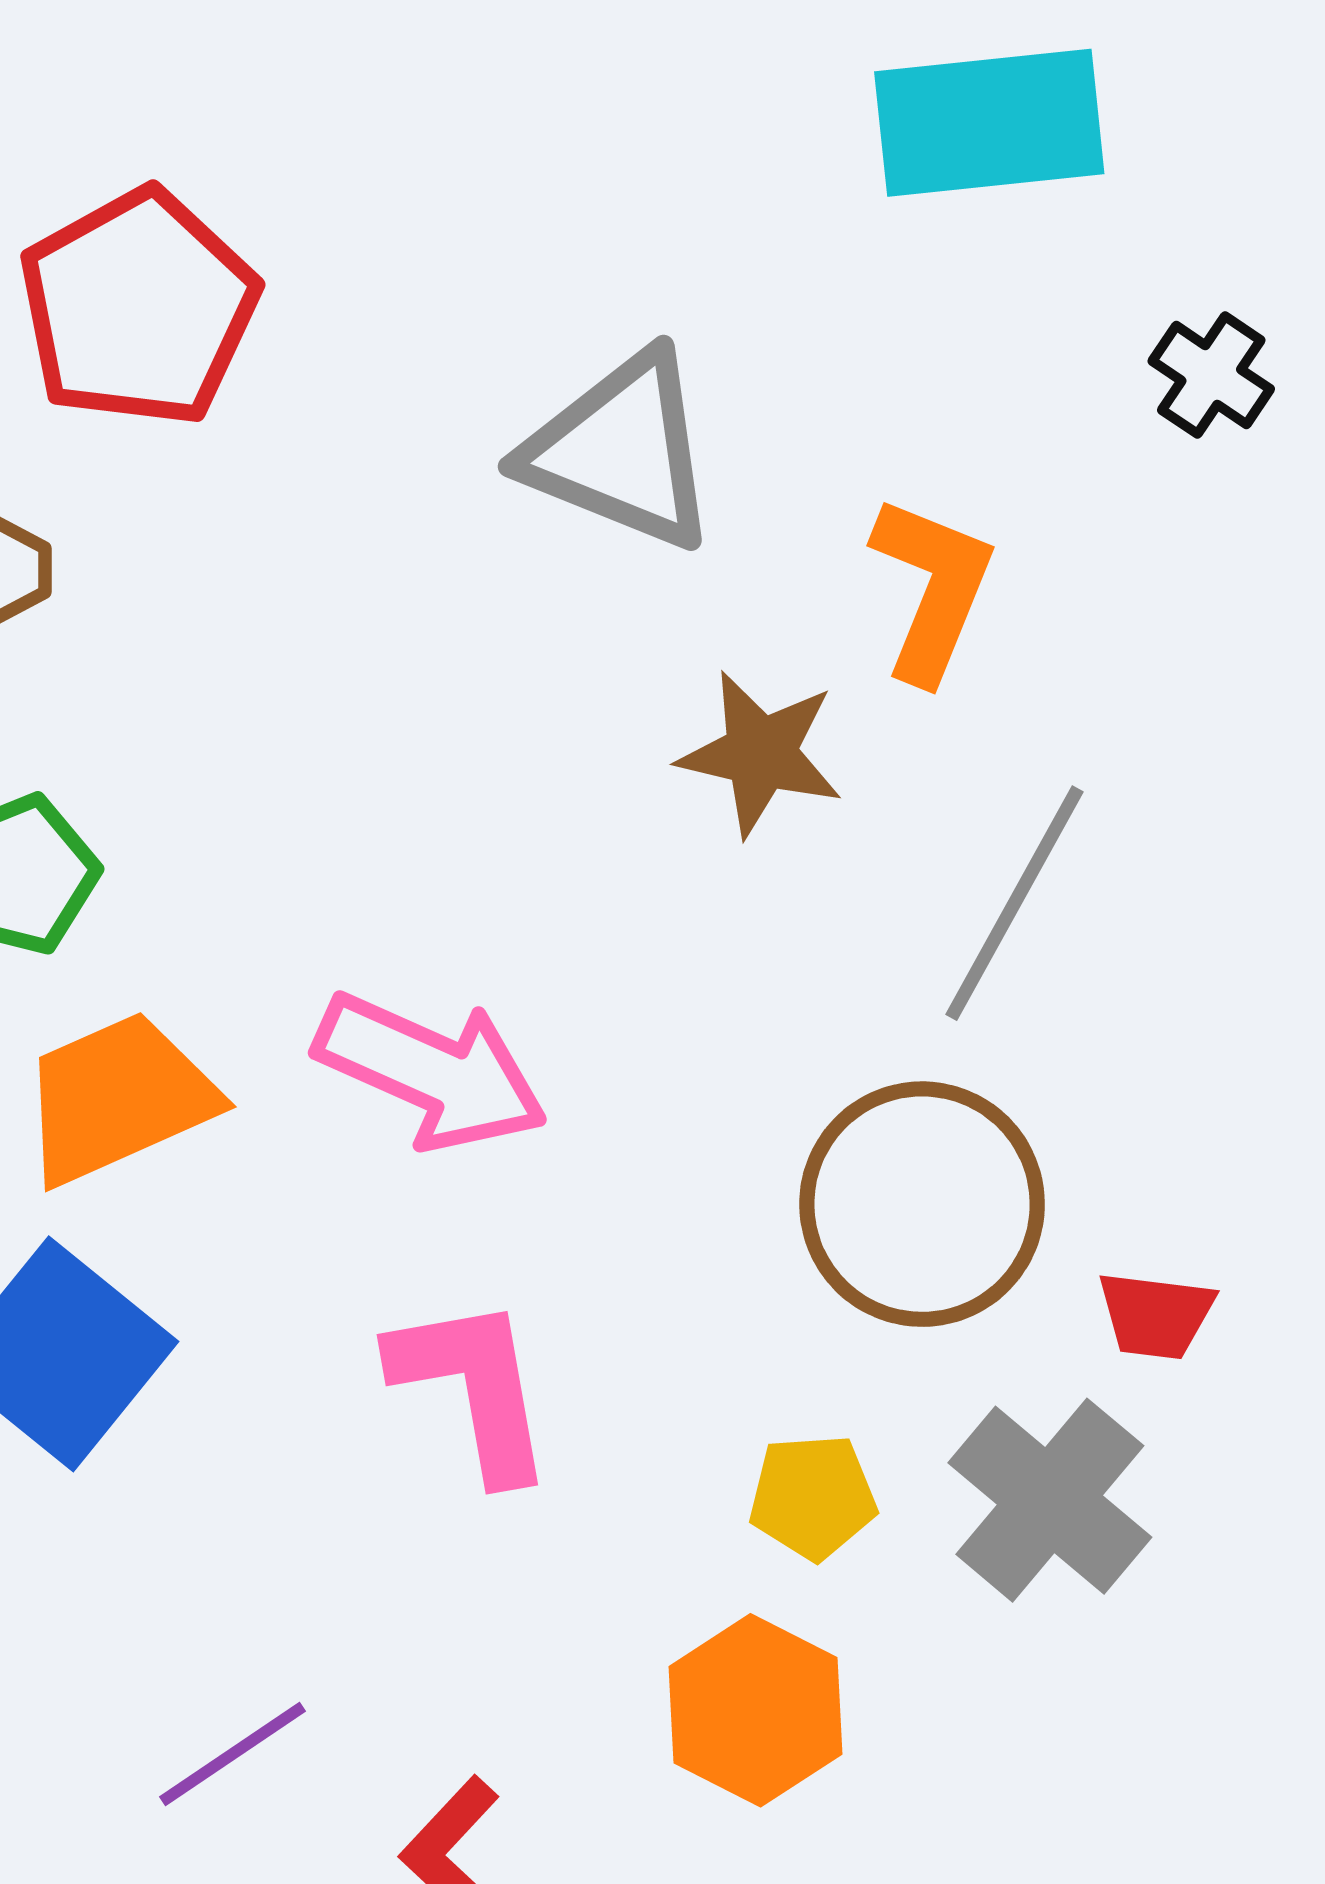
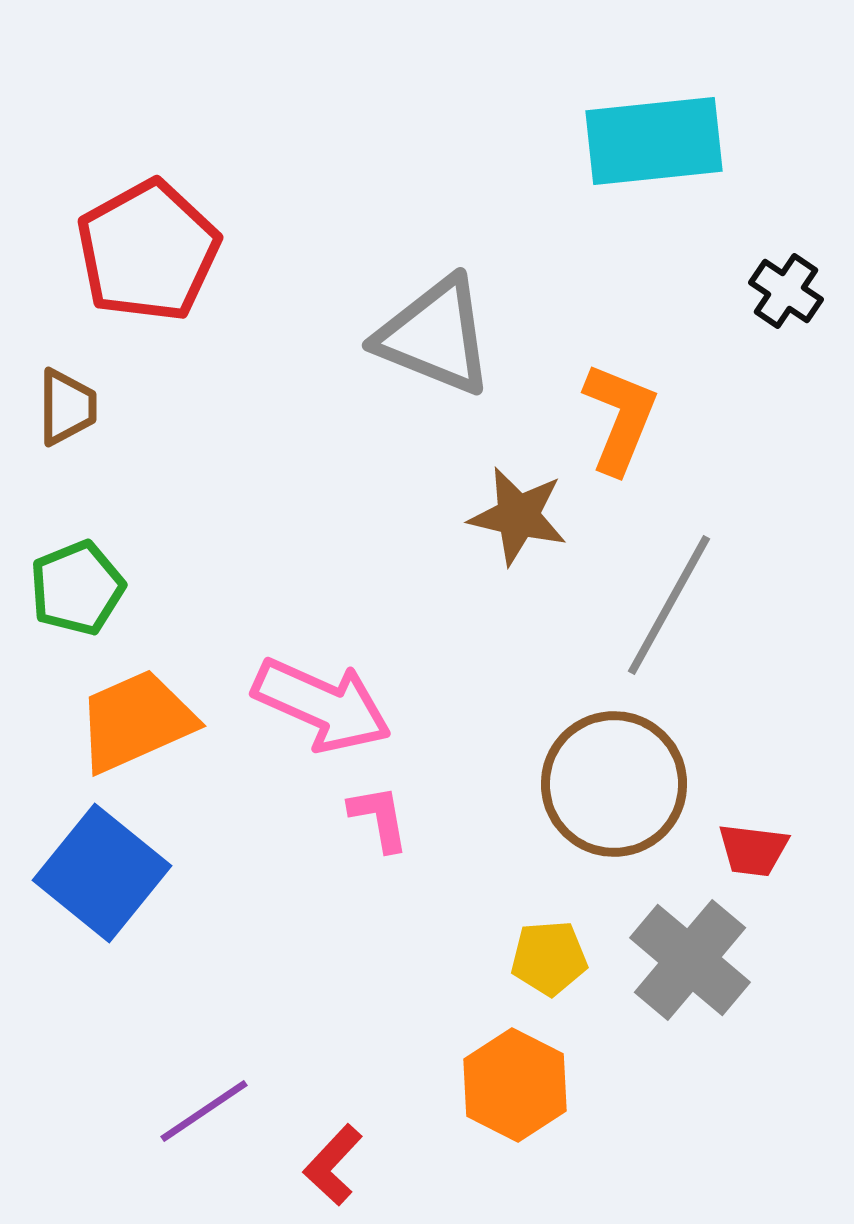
pink L-shape: (473, 1387) -> (379, 818), moved, size x0.6

